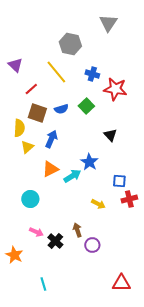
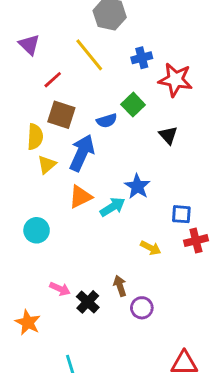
blue cross: (92, 74) -> (142, 58), turned -32
blue semicircle: (61, 109) -> (107, 121), moved
black triangle: (110, 135) -> (168, 135), moved
blue arrow: (51, 139) -> (82, 153), size x1.4
cyan circle: (30, 199) -> (37, 230), moved

